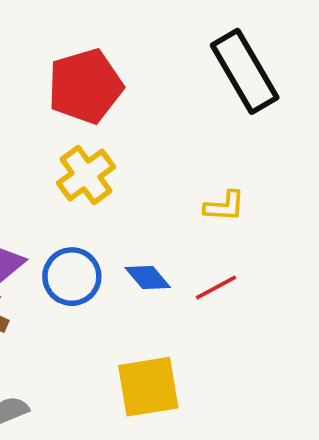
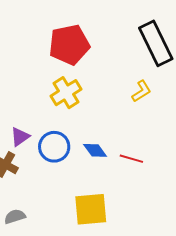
yellow L-shape: (224, 206) -> (141, 91), moved, turned -40
red line: (216, 288) -> (131, 159), turned 40

